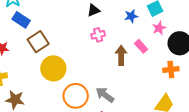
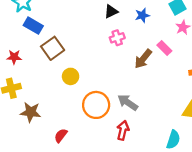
blue star: (131, 16) -> (142, 15), moved
brown arrow: (121, 55) -> (143, 59), turned -138
yellow circle: (53, 68) -> (71, 76), size x0.6

